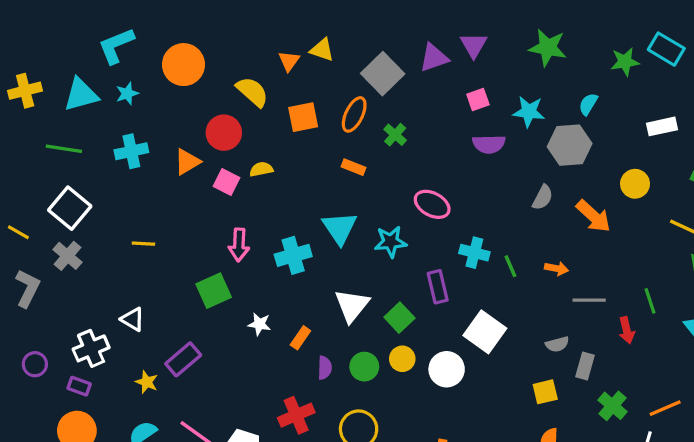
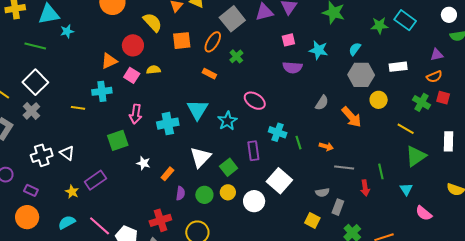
cyan star: (127, 94) -> (67, 31), moved
gray hexagon: (570, 145) -> (361, 75), moved
cyan cross: (131, 151) -> (102, 91), moved
cyan star: (391, 242) -> (227, 121), turned -30
white cross: (91, 348) -> (42, 155), moved
yellow square: (545, 392) -> (312, 220), turned 35

